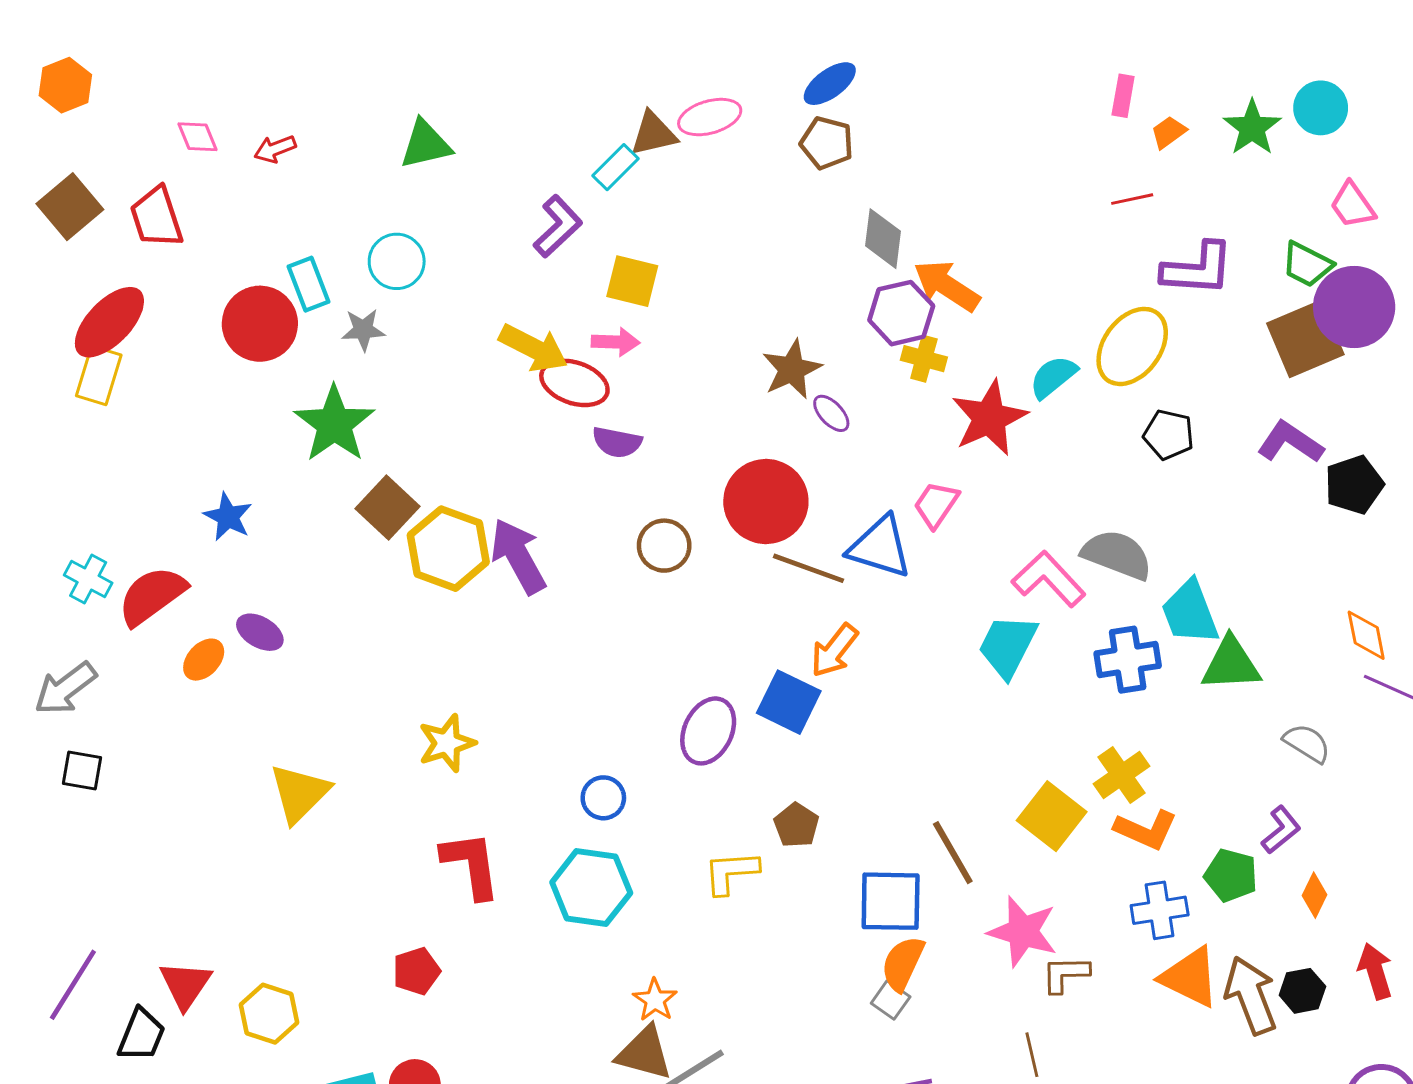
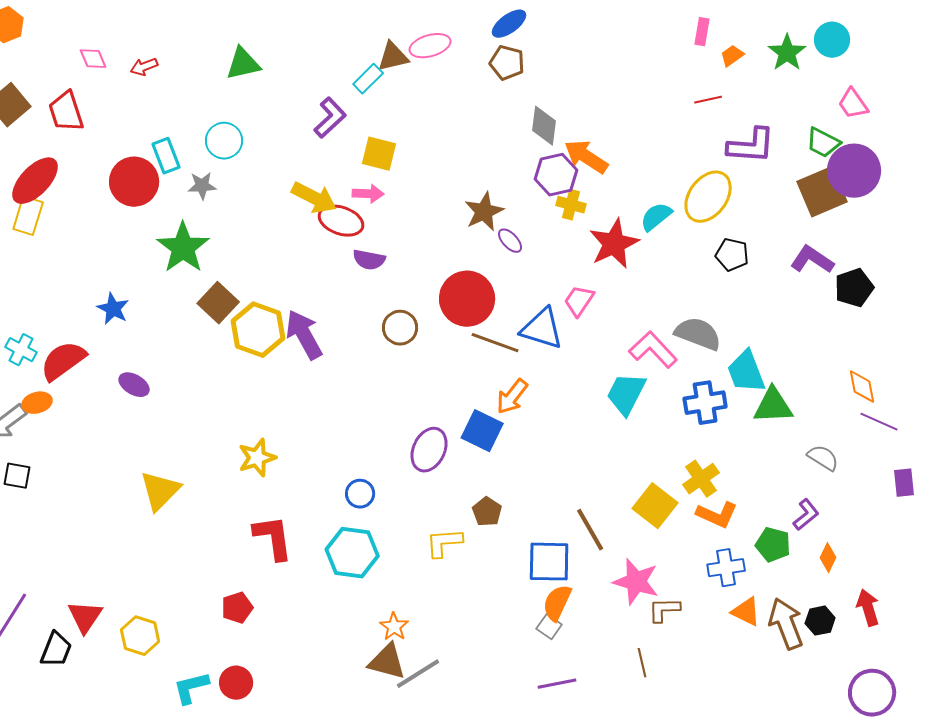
orange ellipse: (204, 660) -> (37, 403), moved, turned 32
orange triangle: (1190, 977) -> (746, 612), size x0.7

